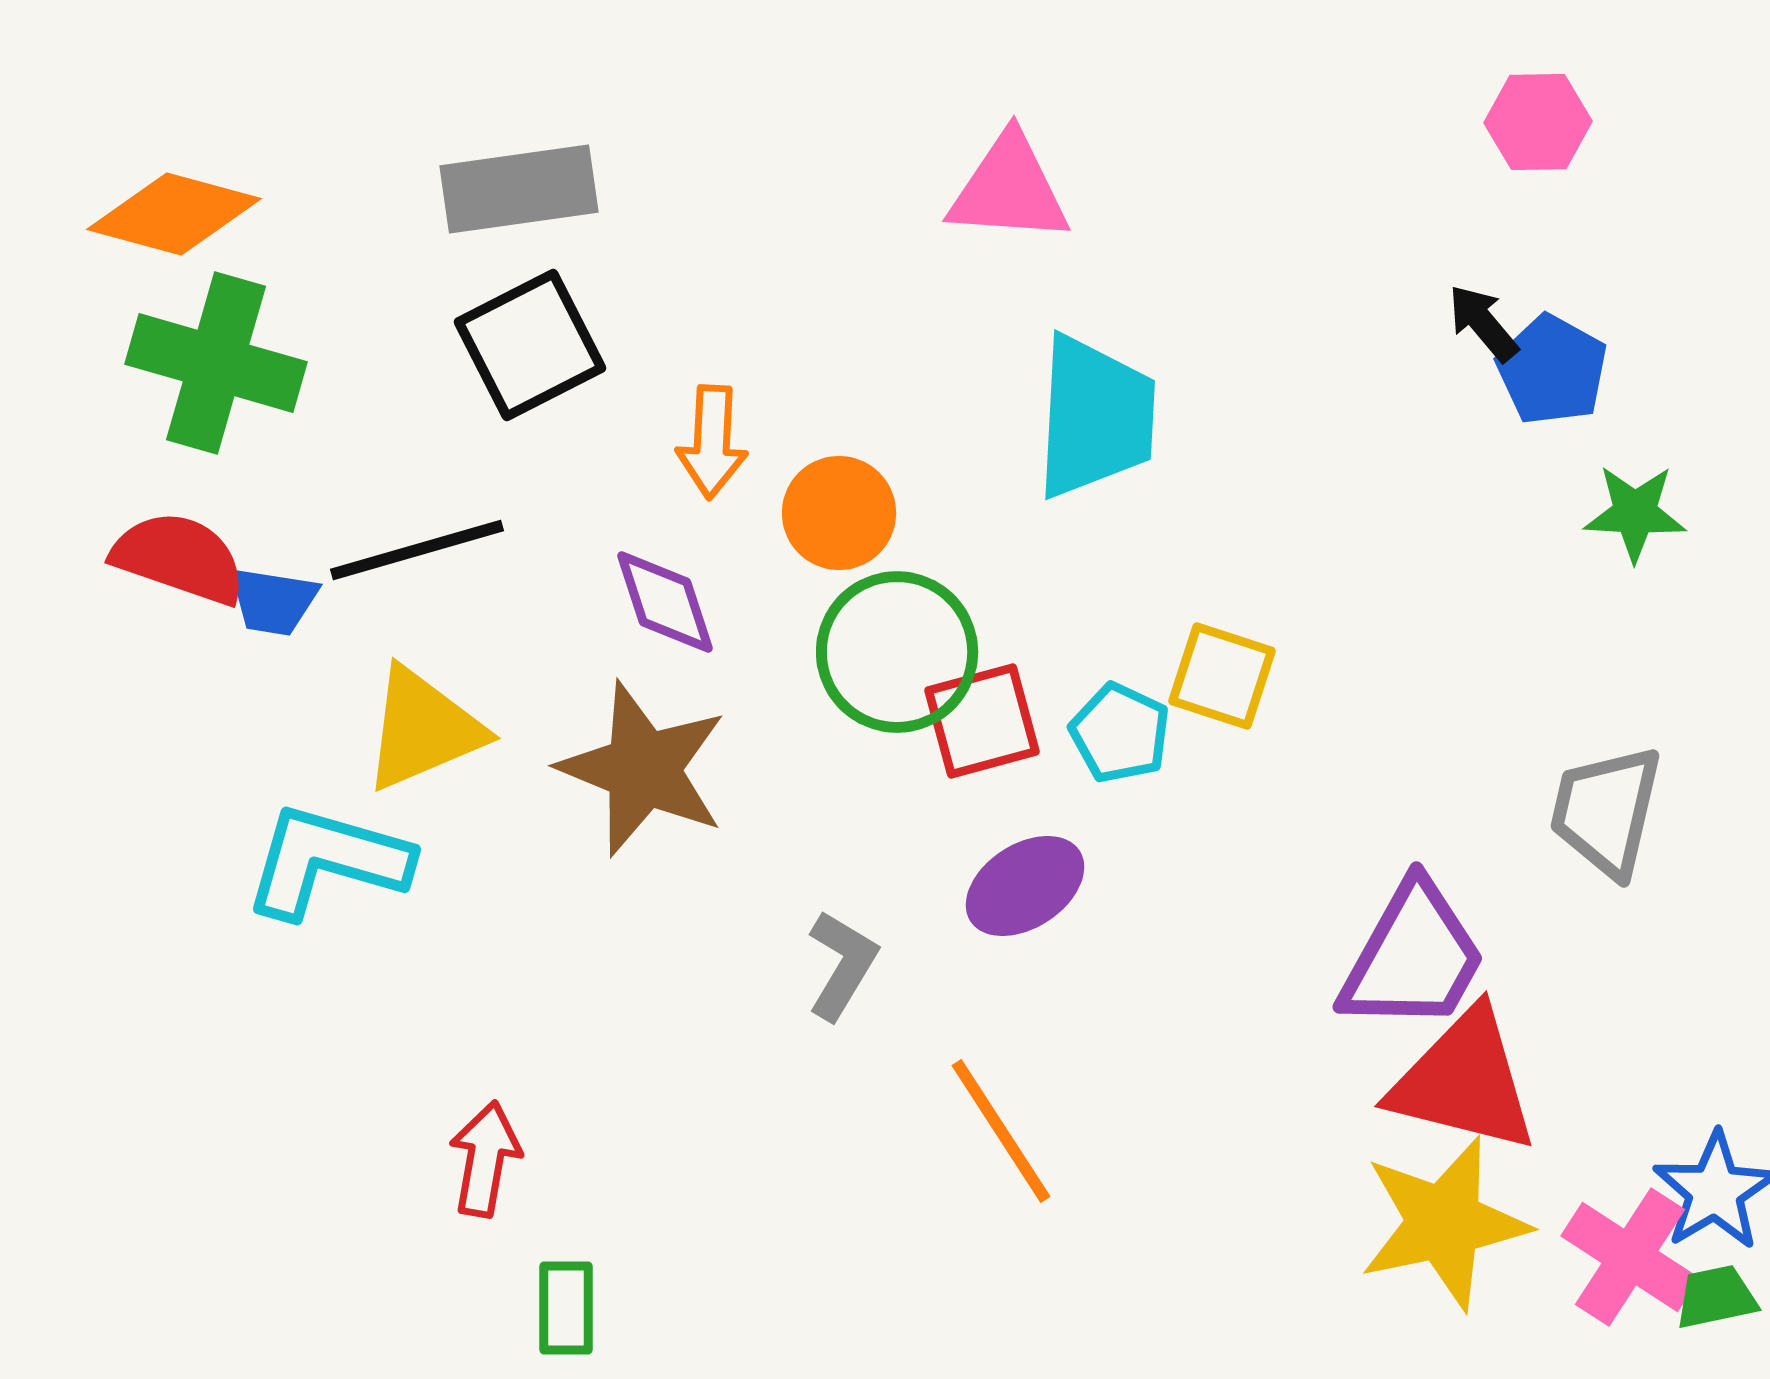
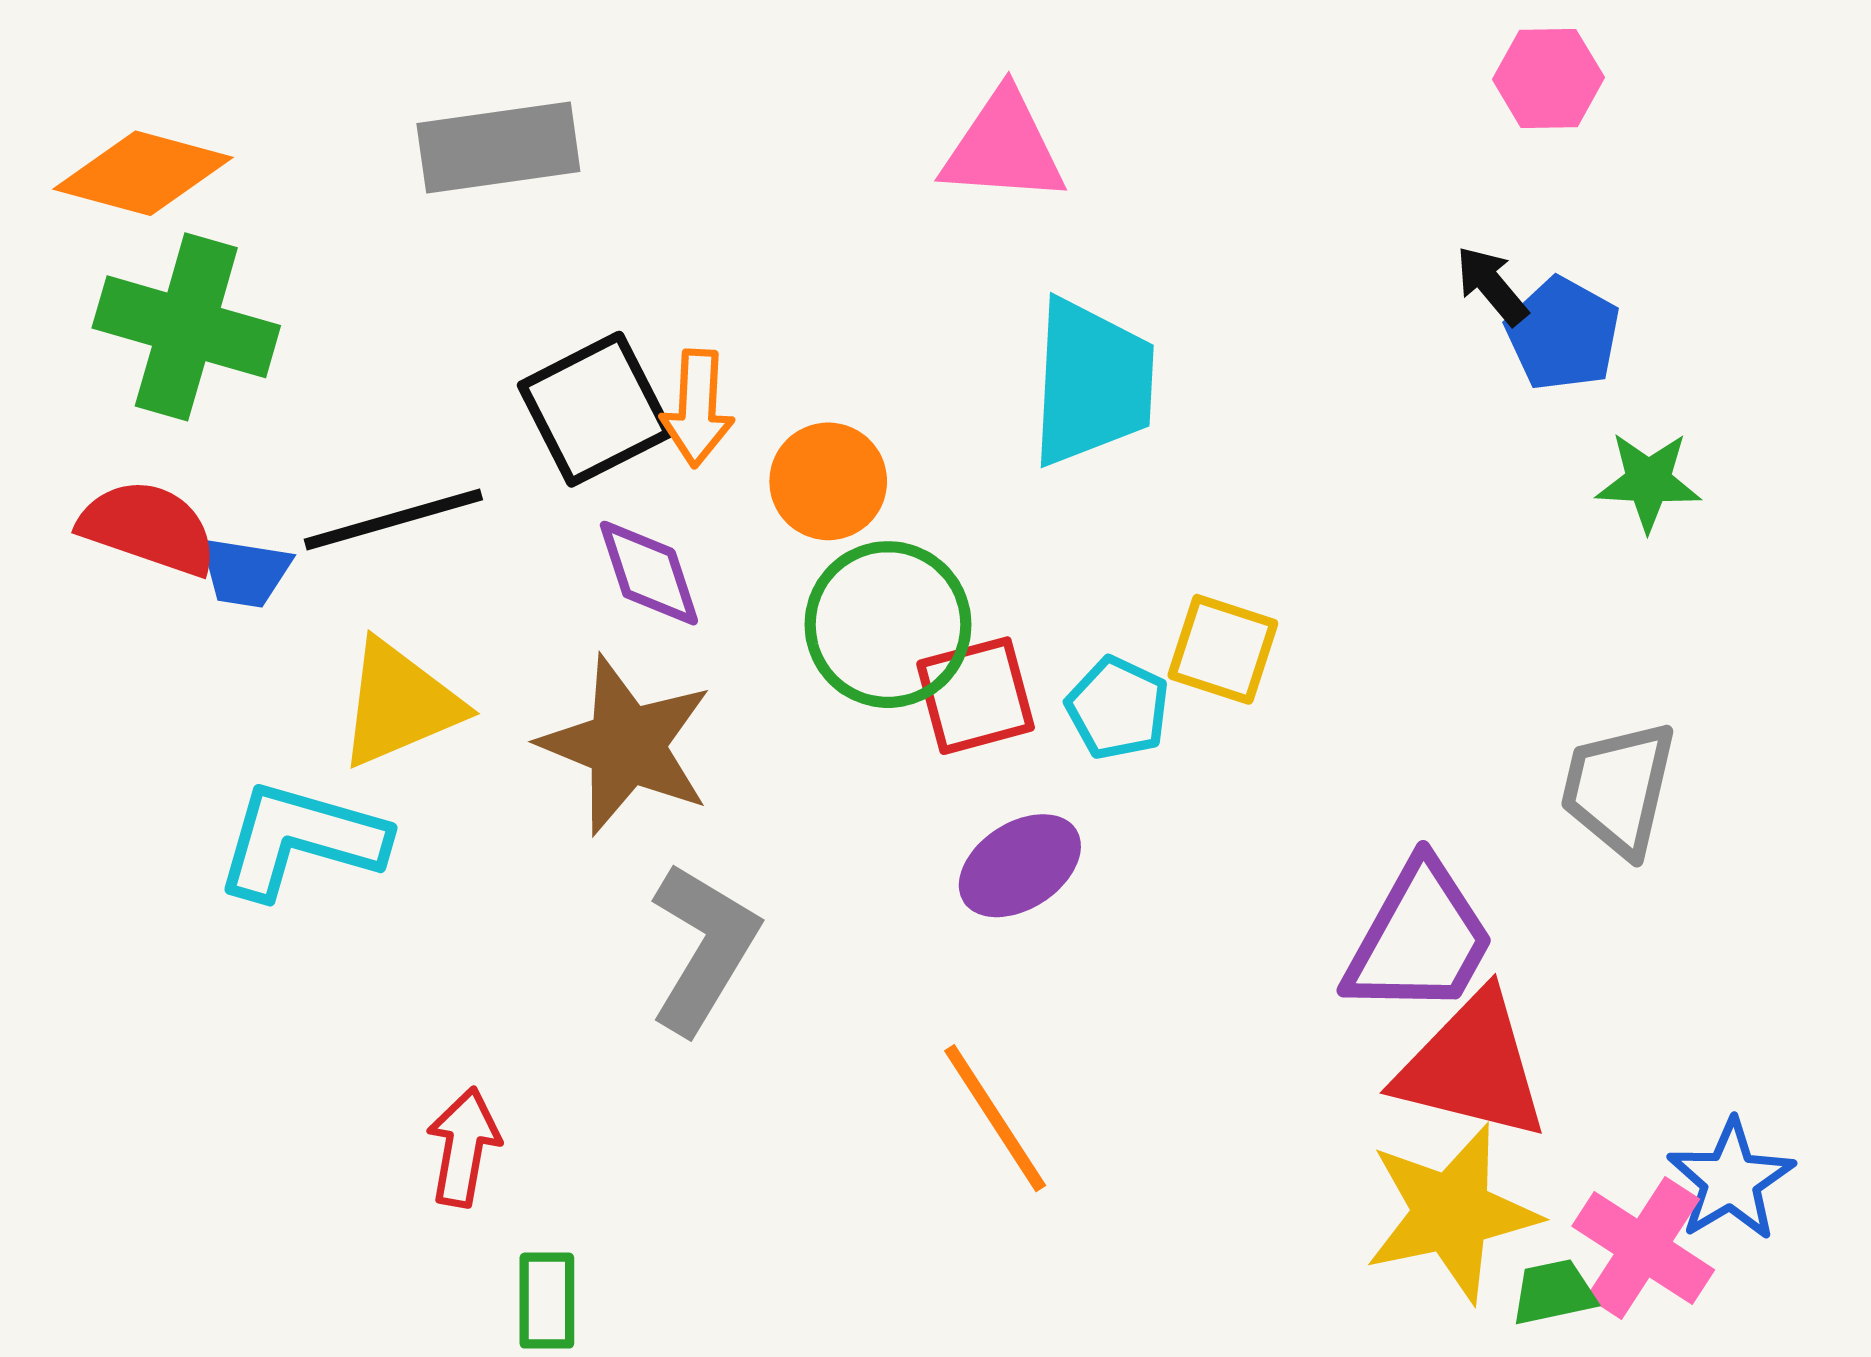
black square: (530, 345) -> (595, 409), moved
gray L-shape: (842, 965) -> (704, 948), moved, size x1.5
green trapezoid: (1716, 1297) -> (1554, 1292), moved

